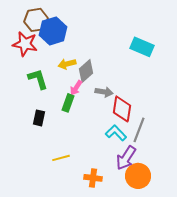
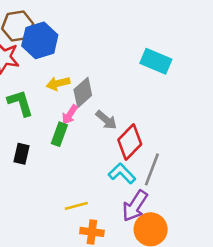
gray arrow: (104, 92) -> (106, 120), turned 30
red diamond: (122, 109) -> (130, 142), turned 36
yellow line: (61, 158) -> (76, 206), moved

